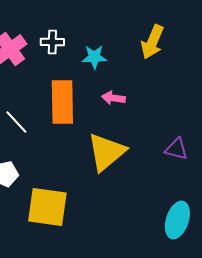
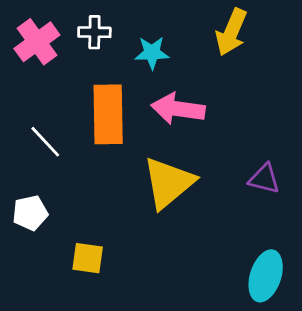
pink arrow: (113, 98) -> (178, 109), size x1.6
yellow square: (47, 207) -> (88, 258), size x0.6

